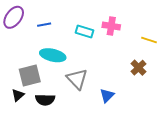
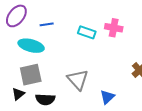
cyan ellipse: (53, 55) -> (31, 46), moved

